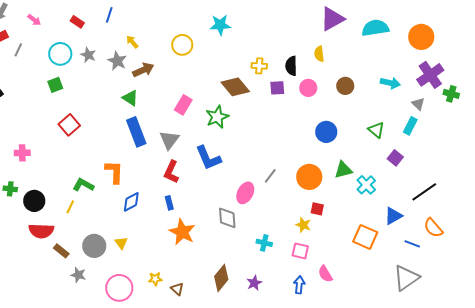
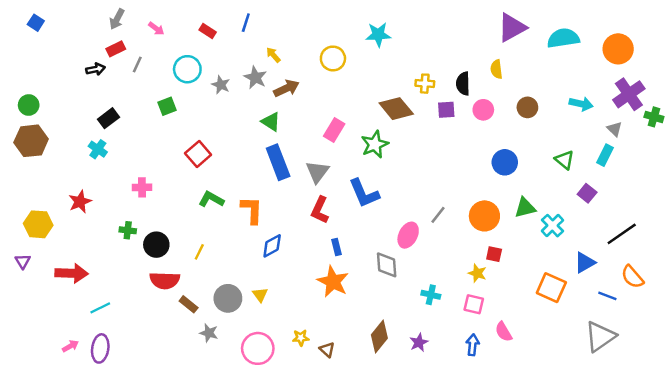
gray star: (88, 55) -> (221, 85), moved
green square: (55, 85) -> (167, 106), moved
green L-shape: (83, 185) -> (211, 199), moved
blue rectangle: (169, 203) -> (337, 247), moved

